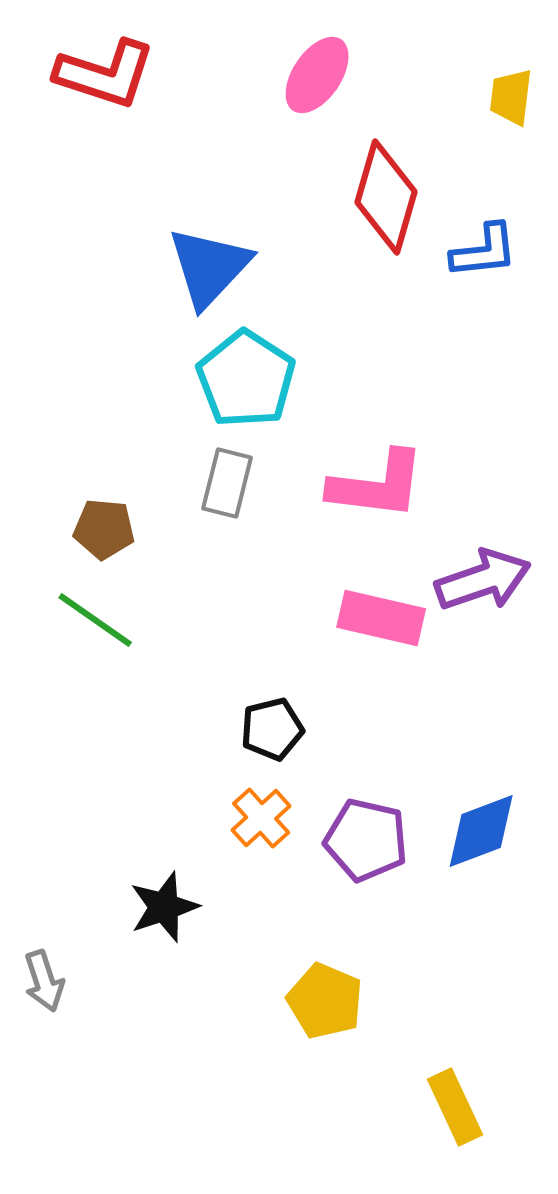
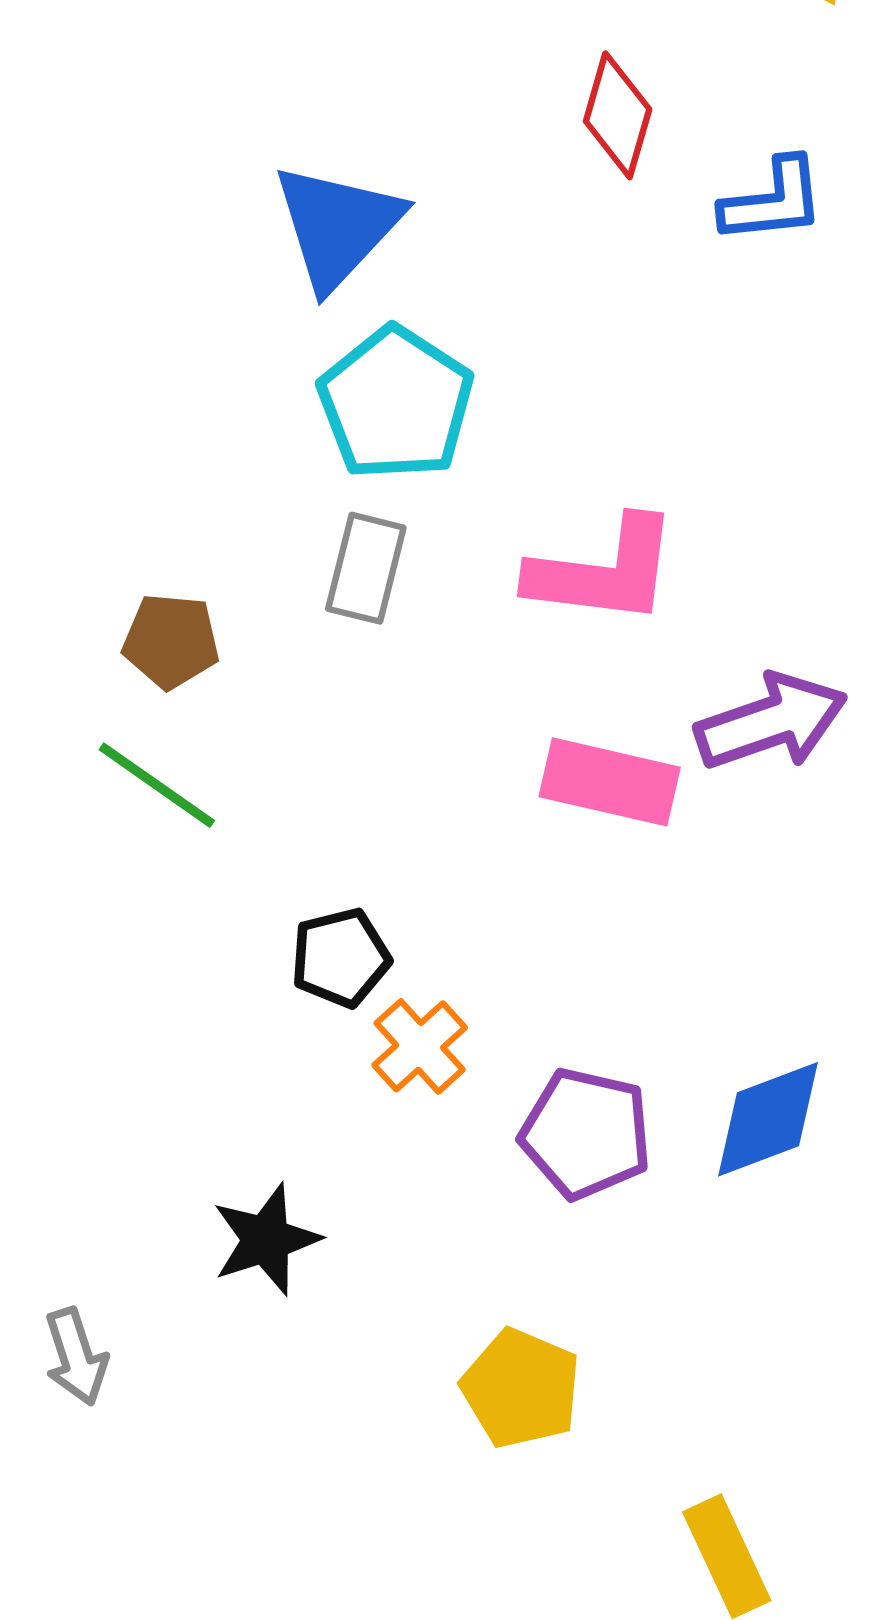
red diamond: (386, 197) -> (618, 115), size x0.7
black pentagon: (272, 729) -> (340, 958), moved
orange cross: (261, 818) -> (420, 1046), moved

